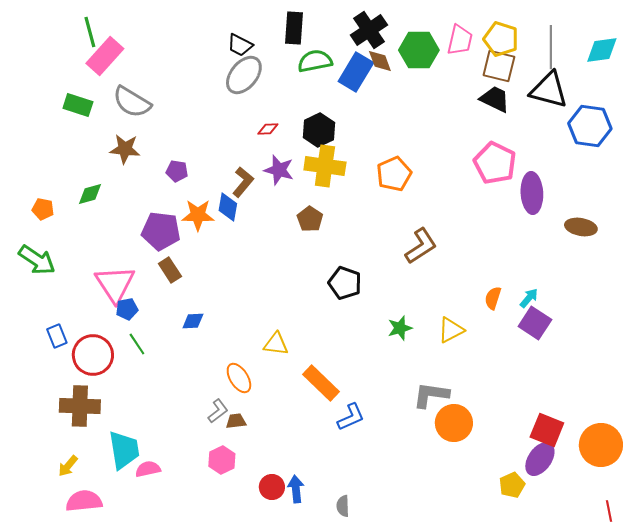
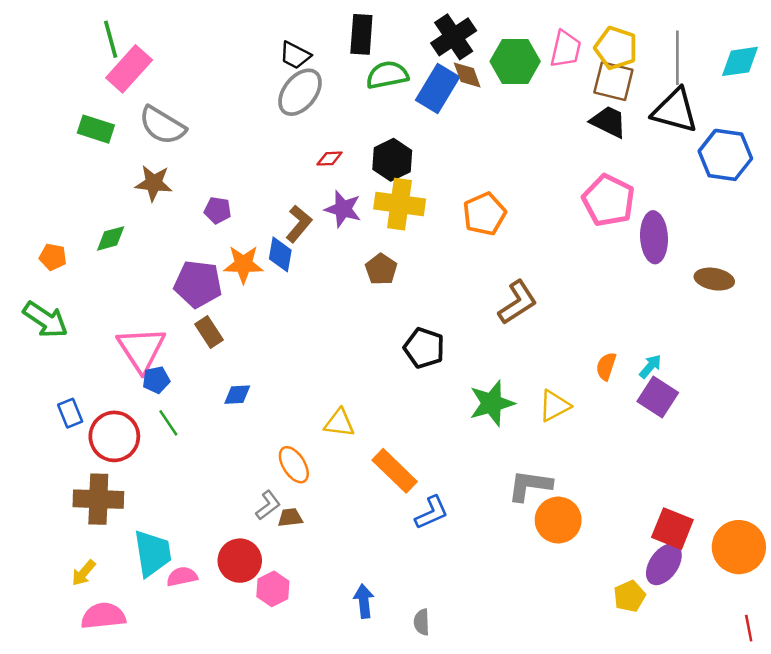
green star: (400, 328) -> (492, 403), size x1.5
pink hexagon: (222, 460) -> (273, 589), moved
red circle: (272, 487) -> (240, 561), moved, size x1.4

